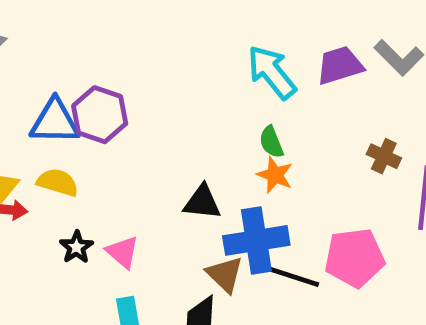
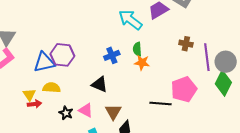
green semicircle: (271, 142) -> (137, 49), turned 32
black triangle: (202, 202) -> (100, 84), moved, turned 30
blue cross: (256, 240) -> (112, 55), moved, size x0.6
brown triangle: (225, 274) -> (113, 112), moved, turned 30

